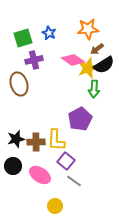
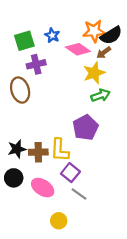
pink diamond: (73, 60) -> (78, 49), moved
black semicircle: (104, 65) -> (111, 35), moved
green arrow: (94, 89) -> (100, 95), turned -114

